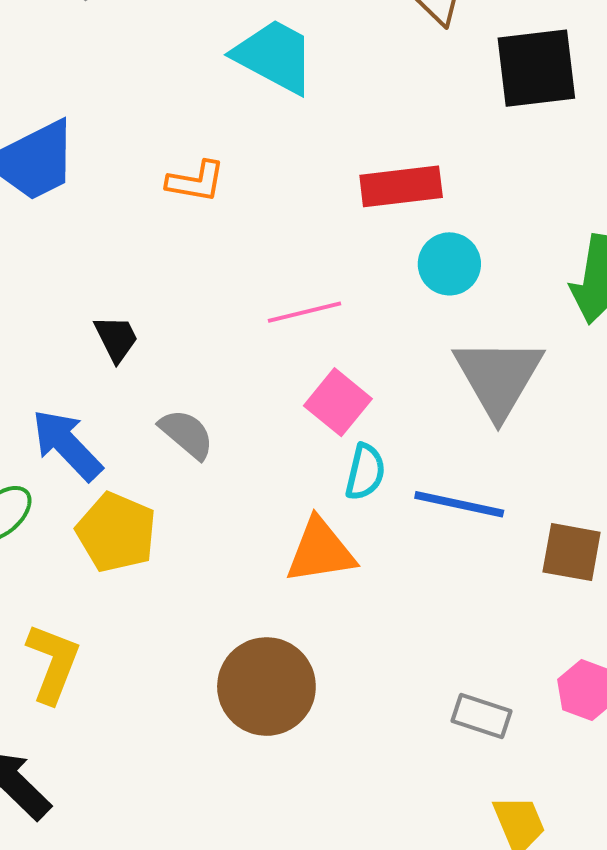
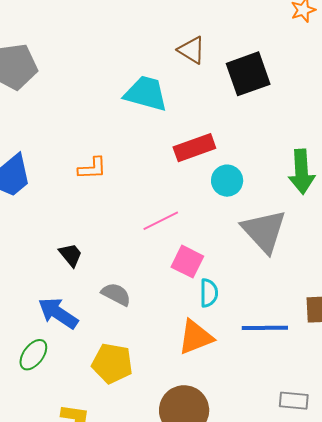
cyan trapezoid: (274, 56) -> (146, 94), moved
blue line: (459, 504) -> (265, 328), moved
yellow pentagon: (116, 532) -> (112, 363), moved

